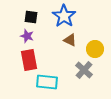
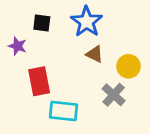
purple star: (27, 36) -> (17, 46), moved

